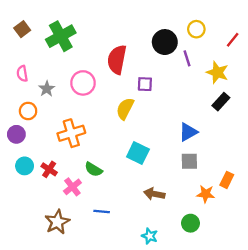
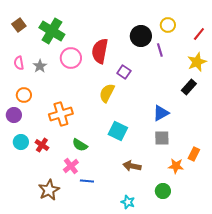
green cross: (61, 36) -> (52, 31), turned -30
yellow star: (217, 72) -> (197, 62), moved, turned 30
pink circle: (83, 83) -> (71, 58), moved
purple square: (145, 84) -> (124, 72), turned 32
gray star: (47, 89) -> (40, 66), moved
pink cross: (72, 187) -> (71, 166), moved

